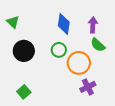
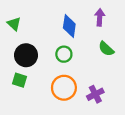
purple arrow: (93, 25) -> (100, 17), moved
orange circle: (79, 63) -> (64, 88), moved
green square: (24, 92) -> (20, 80), moved, turned -32

